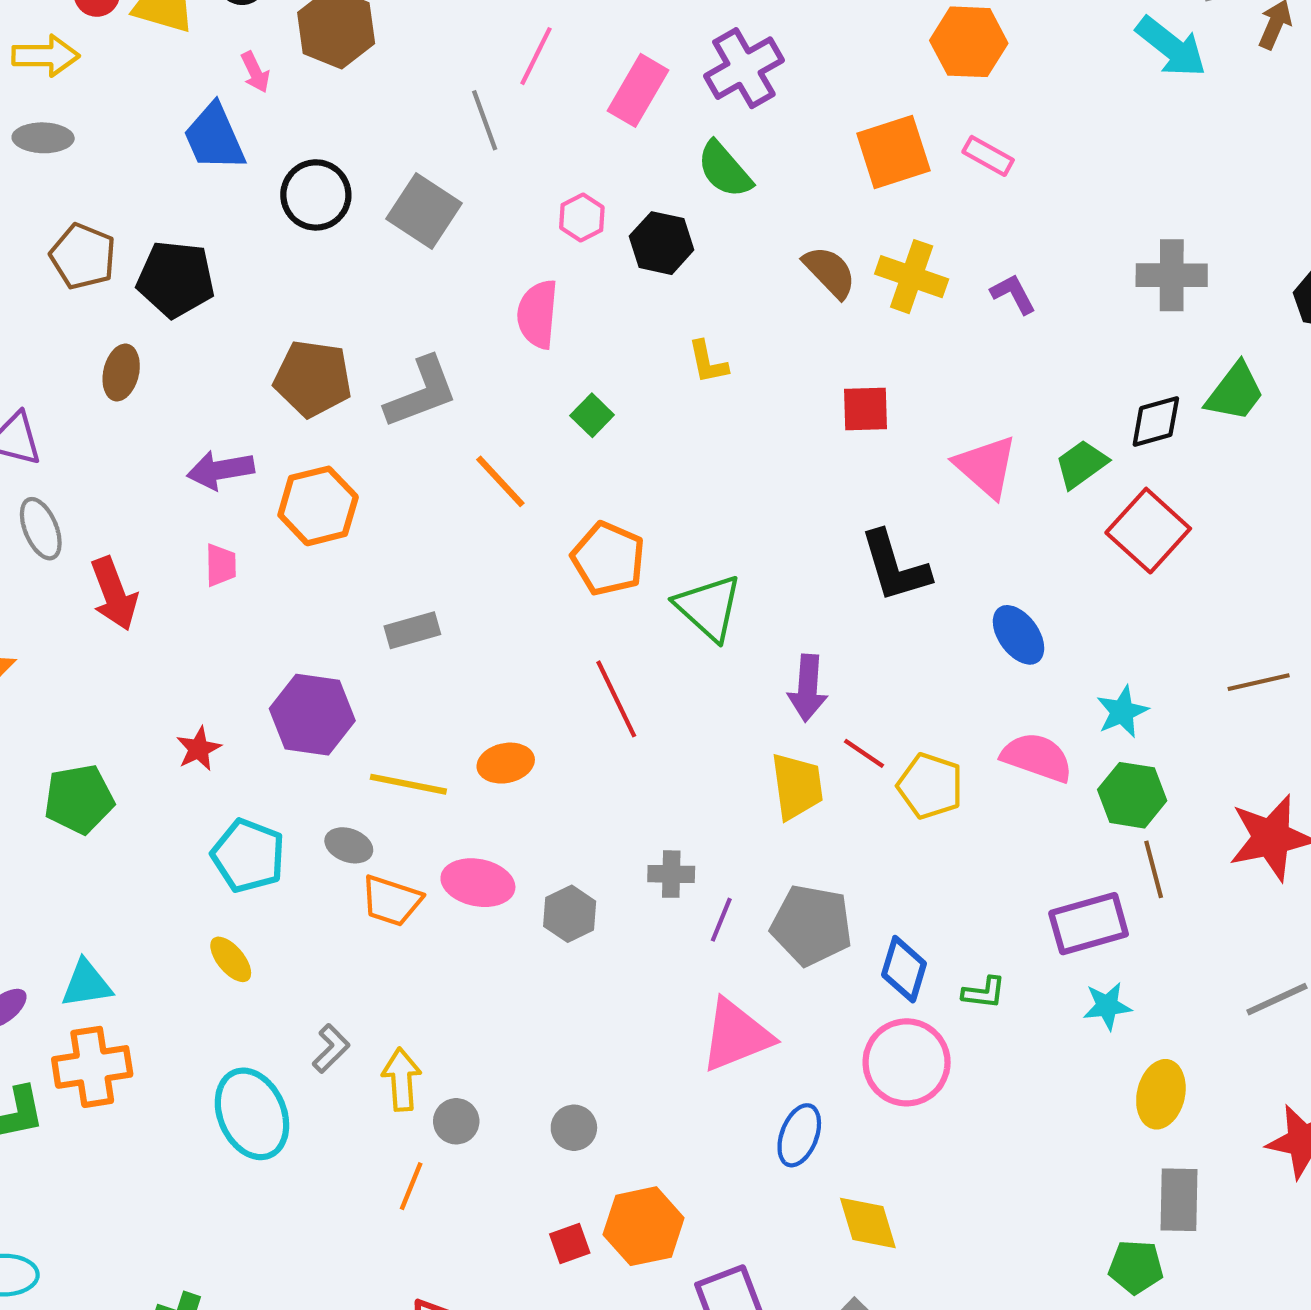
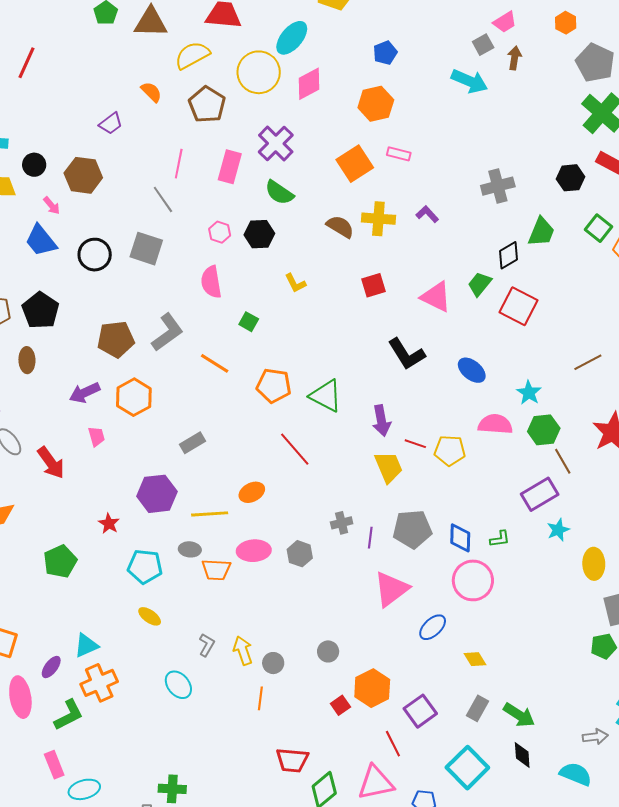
black pentagon: (176, 279) -> (41, 310), turned -30
cyan ellipse: (252, 1114) -> (178, 685), size x0.7
blue ellipse: (799, 1135) -> (433, 627), turned 40
yellow diamond: (868, 1223) -> (475, 659), size x0.7

